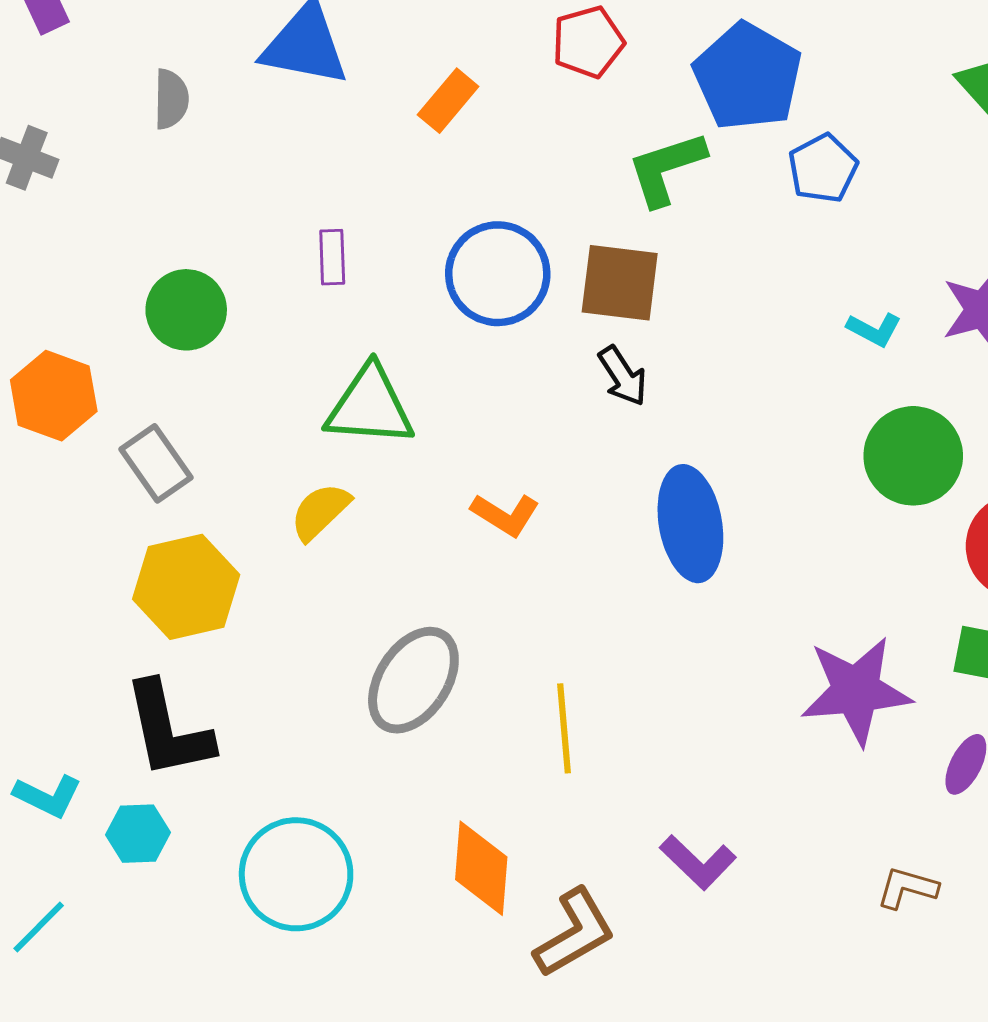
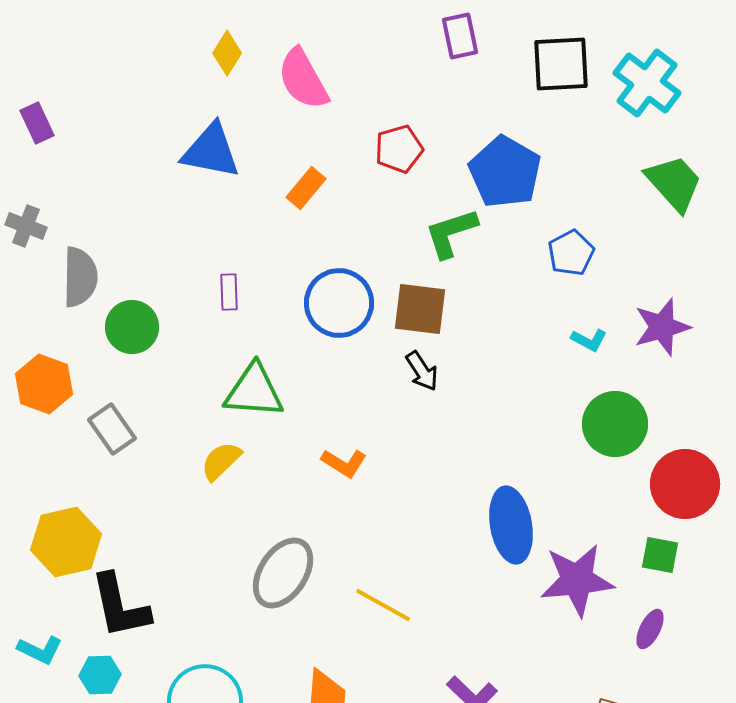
gray semicircle: (171, 99) -> (80, 277), moved, size x1.5
blue pentagon: (823, 168) -> (571, 253), moved
blue ellipse: (690, 524) -> (511, 525), moved
yellow hexagon: (186, 587) -> (66, 542), moved
yellow line: (564, 728) -> (383, 605), turned -56

